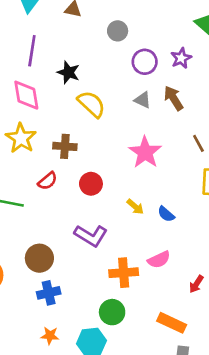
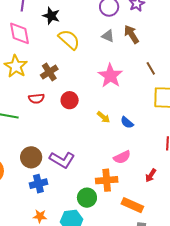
brown cross: (65, 146) -> (49, 72), turned -36
red semicircle: (48, 181) -> (36, 99), turned 35
purple L-shape: (91, 236) -> (62, 160), moved
orange cross: (124, 273) -> (107, 180), moved

